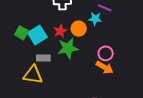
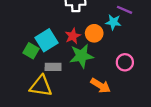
green square: (22, 33) -> (31, 51), moved
orange arrow: (105, 67) -> (100, 86), moved

